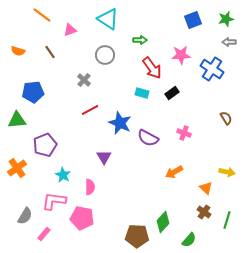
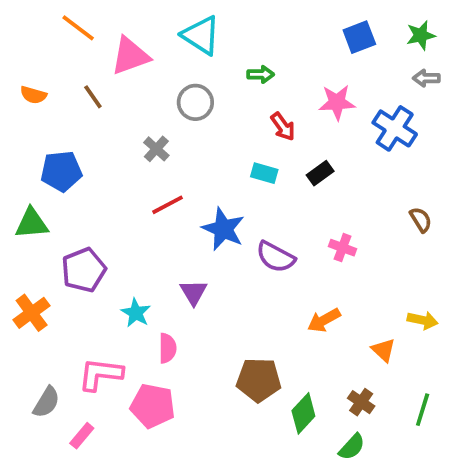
pink triangle: (70, 30) -> (130, 56), size x1.6
red arrow: (152, 68) -> (283, 127), size x0.7
cyan star: (63, 175) -> (136, 313), moved
brown cross: (204, 212) -> (361, 402), moved
brown pentagon: (137, 236) -> (259, 380), moved

